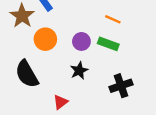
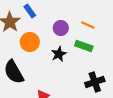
purple circle: (81, 41) -> (61, 28), moved
black star: (79, 71) -> (59, 54), moved

